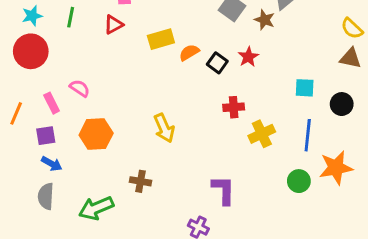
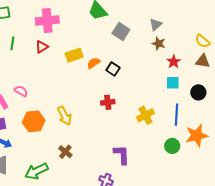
brown star: (265, 20) -> (159, 43), moved
red star: (248, 57) -> (174, 62), moved
red cross: (234, 107) -> (108, 102), moved
yellow arrow: (164, 128) -> (64, 116), moved
brown cross: (141, 181) -> (65, 152), turned 32

